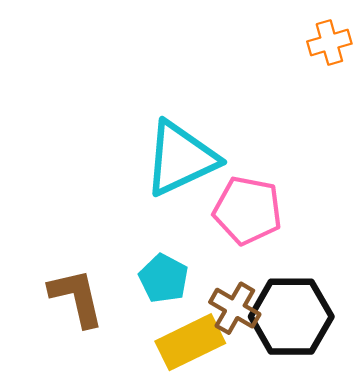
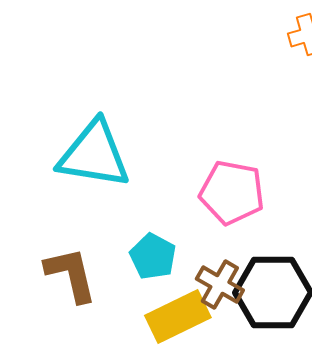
cyan triangle: (181, 158) -> (94, 154), moved, turned 34

